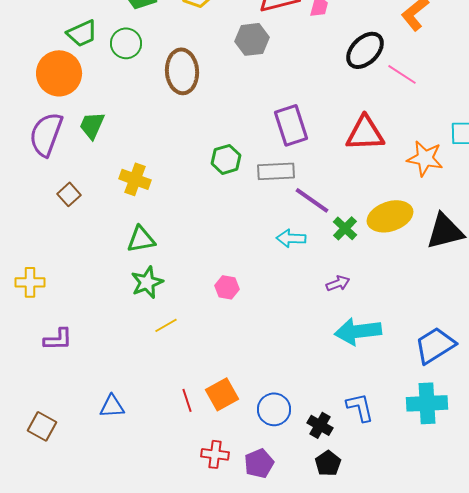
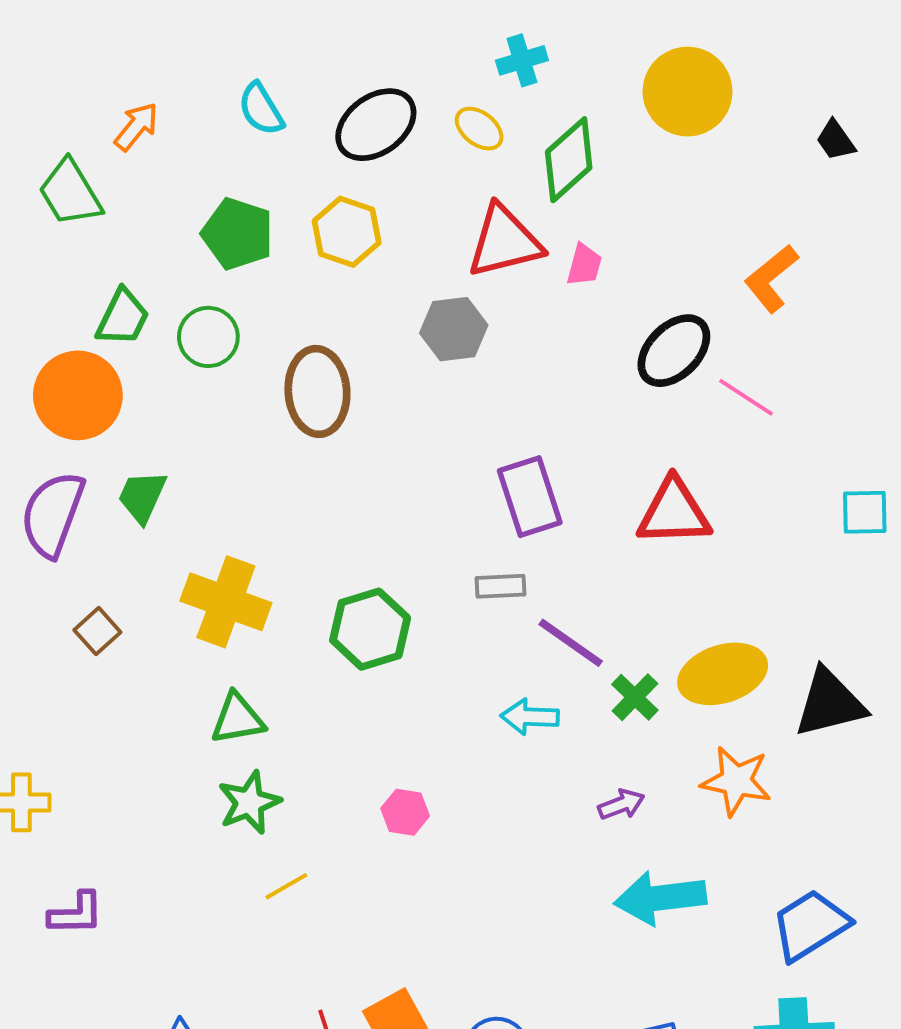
green trapezoid: (82, 33) -> (123, 317), turned -40
orange star: (425, 158) -> (736, 781), moved
green hexagon: (226, 159) -> (370, 629), moved, size x1.4
gray rectangle: (276, 171) -> (501, 586), size x0.7
yellow cross: (135, 179) -> (226, 602), size x1.4

